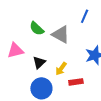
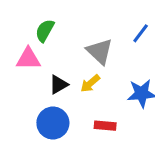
green semicircle: (37, 29) -> (45, 31), moved, turned 63
yellow arrow: (61, 69) -> (90, 83), moved

